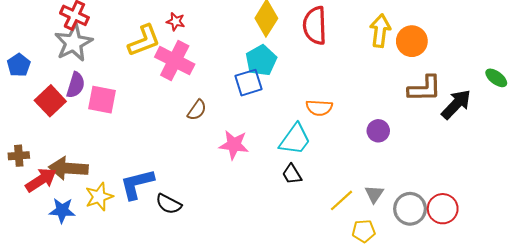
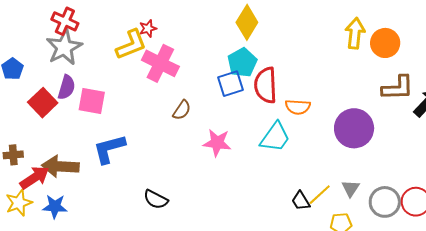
red star: (176, 22) -> (148, 28), moved, turned -30
red semicircle: (315, 26) -> (266, 85), moved
purple circle: (378, 131) -> (354, 128), size x1.8
black trapezoid: (292, 174) -> (301, 201), moved
blue L-shape: (137, 184) -> (109, 149), moved
yellow star: (99, 197) -> (19, 203), moved

